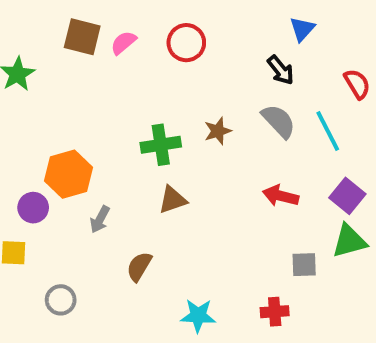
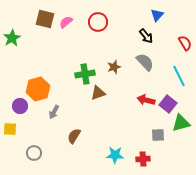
cyan line: (328, 131) -> (179, 76), moved
purple square: (347, 196) -> (168, 104), moved
brown triangle: (173, 200) -> (98, 93), moved
cyan star: (198, 316) -> (115, 155), moved

